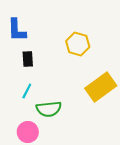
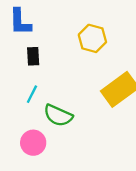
green semicircle: (49, 109) -> (58, 115), turned 30

